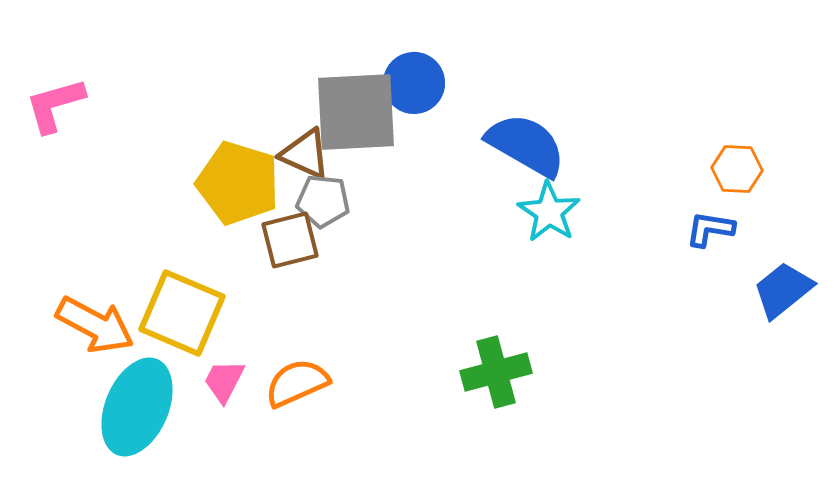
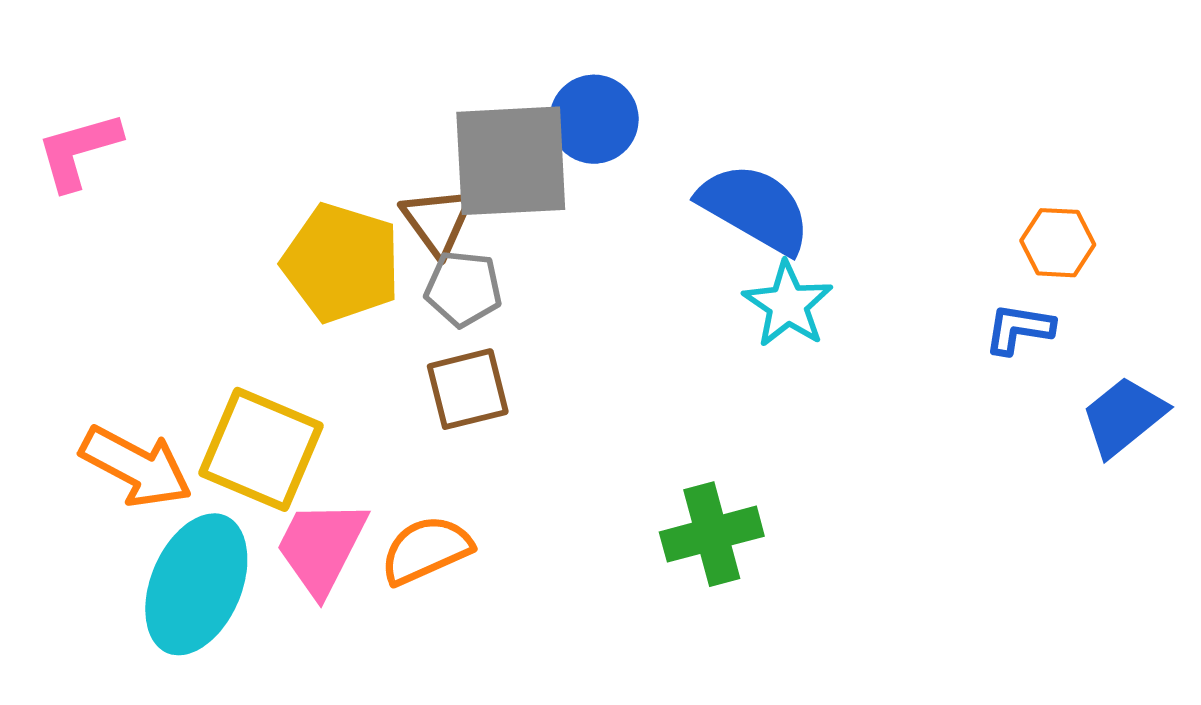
brown triangle: (305, 154) -> (438, 221), turned 30
brown square: (290, 240) -> (468, 389), moved
pink trapezoid: (224, 381) -> (321, 547), size x1.6

